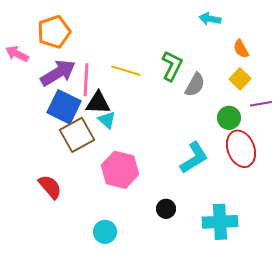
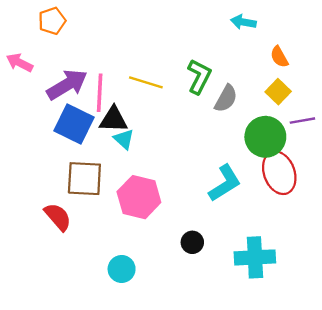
orange pentagon: (54, 32) -> (52, 21), moved, size x0.7
green circle: (229, 118) -> (265, 137), size x1.5
brown square: (77, 135) -> (84, 179), moved, turned 32

